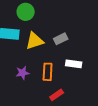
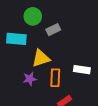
gray rectangle: (61, 39) -> (53, 30), moved
yellow triangle: (35, 41) -> (41, 58), moved

